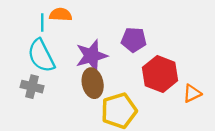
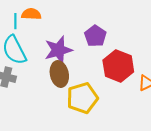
purple pentagon: (134, 40) -> (95, 36), turned 30

